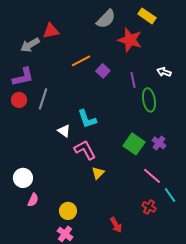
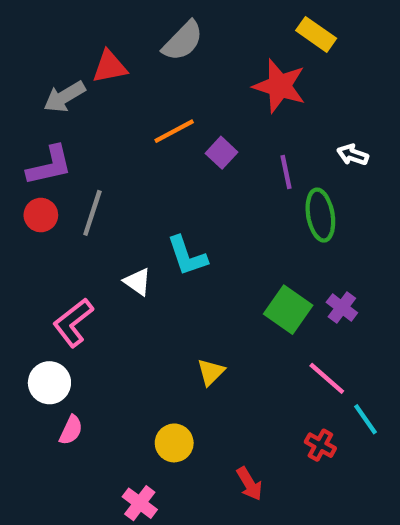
gray semicircle: (106, 19) -> (183, 41), moved
pink L-shape: (85, 150) -> (73, 323), moved, turned -100
yellow circle: (68, 211) -> (174, 443), moved

